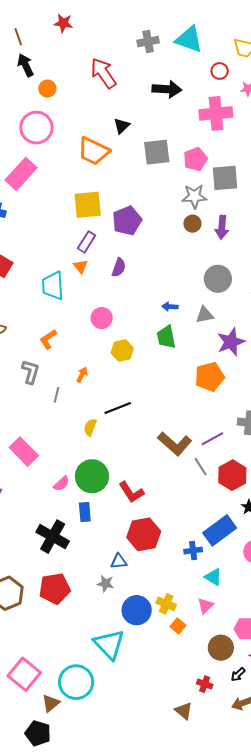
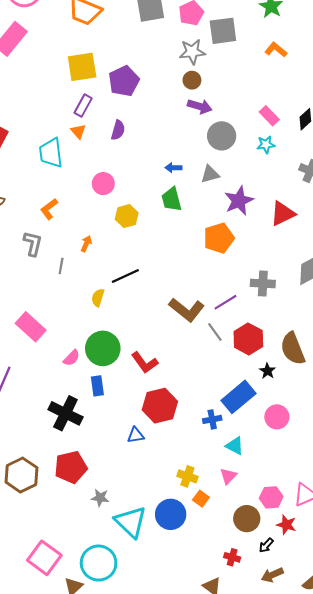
purple arrow: (222, 227) -> (200, 106), moved, turned -75
gray star: (105, 584) -> (100, 498), moved
blue circle: (137, 610) -> (171, 514), moved

